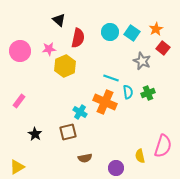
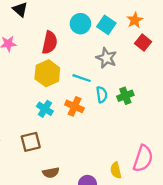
red semicircle: (78, 38) -> (50, 43), moved
gray star: (142, 61) -> (106, 58), moved
yellow hexagon: (65, 66) -> (47, 73), moved
orange cross: (105, 102) -> (74, 106), size x0.7
cyan cross: (80, 112) -> (45, 109), moved

